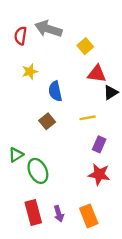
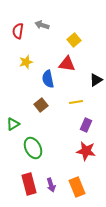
gray arrow: (48, 29) -> (42, 25), size x0.6
red triangle: (97, 74) -> (67, 64), moved
green triangle: (16, 155) -> (13, 124), moved

